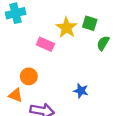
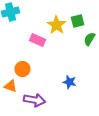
green square: (90, 23) -> (78, 21), turned -32

